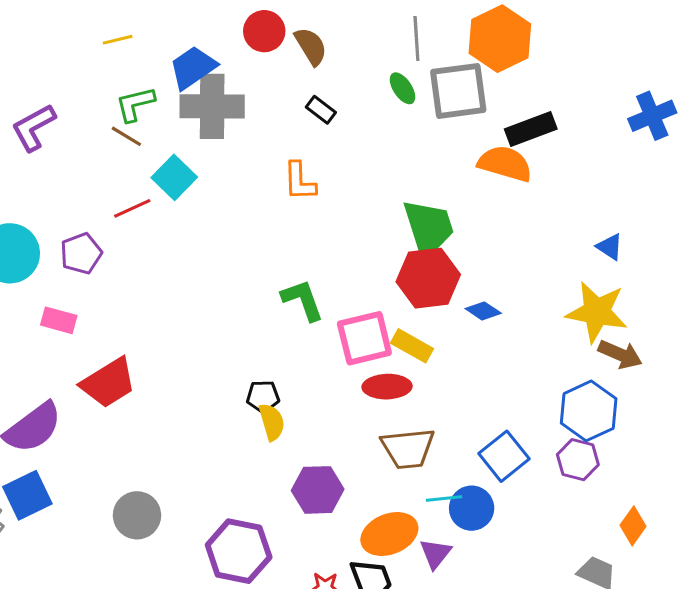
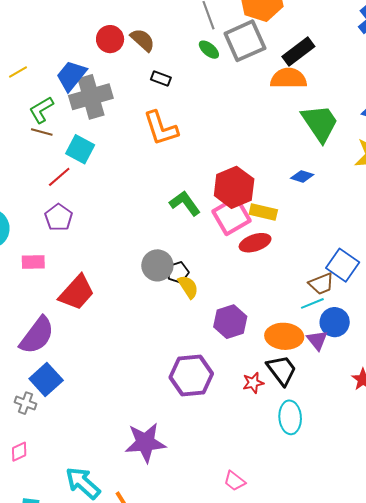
orange L-shape: (300, 181) -> (161, 128), size x1.4
green trapezoid: (429, 228) -> (320, 123), moved
purple pentagon: (81, 253) -> (59, 217), moved
red hexagon: (428, 278) -> (234, 187), moved
brown trapezoid: (408, 448) -> (321, 284), moved, size x0.7
blue circle: (472, 508) -> (335, 322), moved
gray circle: (137, 515) -> (157, 265), moved
orange ellipse: (389, 534) -> (284, 336), turned 42

